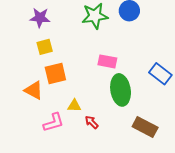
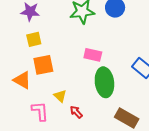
yellow triangle: (74, 106) -> (60, 96), turned 40
pink L-shape: (53, 122) -> (40, 111), turned -80

